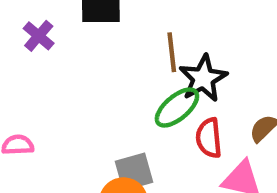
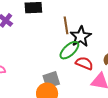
red semicircle: (209, 138) -> (84, 63), turned 120

